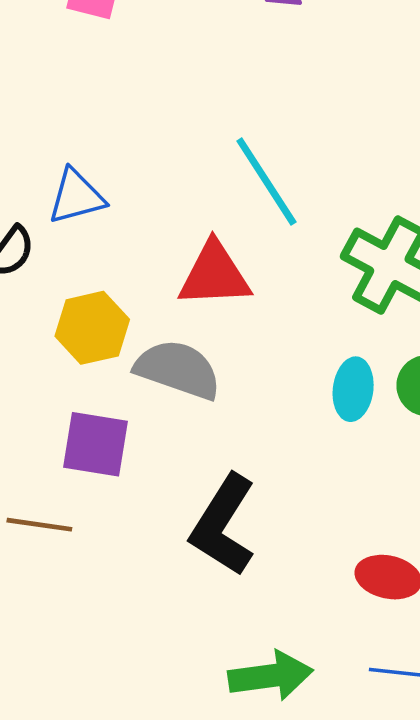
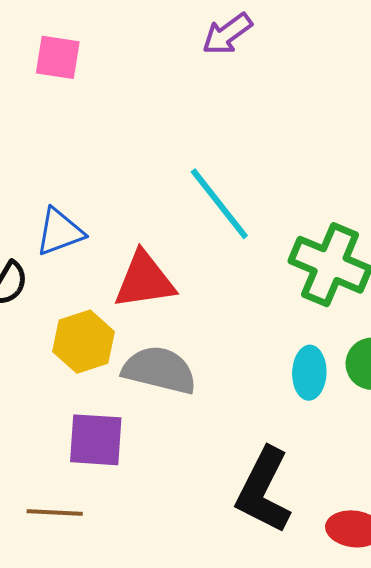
red triangle: (214, 275) -> (144, 280), moved
black L-shape: (223, 525) -> (264, 490), moved

